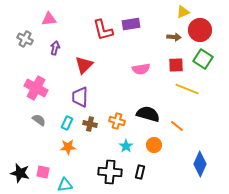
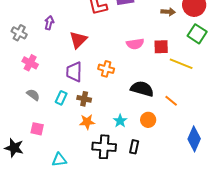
gray cross: (25, 39) -> (19, 33), moved
red square: (176, 65) -> (161, 47), moved
pink cross: (36, 88) -> (30, 63), size x0.7
orange cross: (117, 121) -> (106, 69), moved
orange star: (68, 147) -> (87, 122), moved
pink square: (43, 172) -> (37, 129), moved

